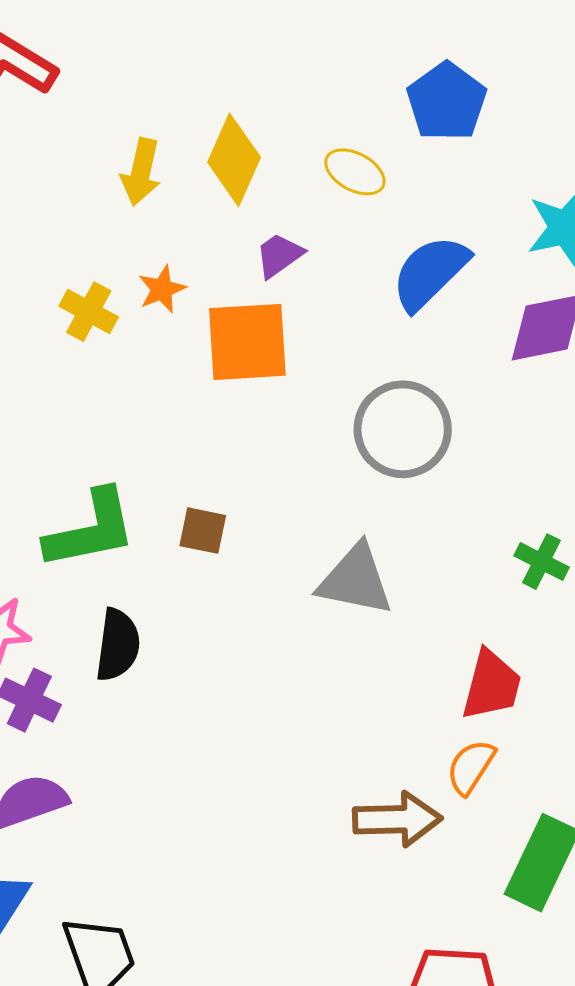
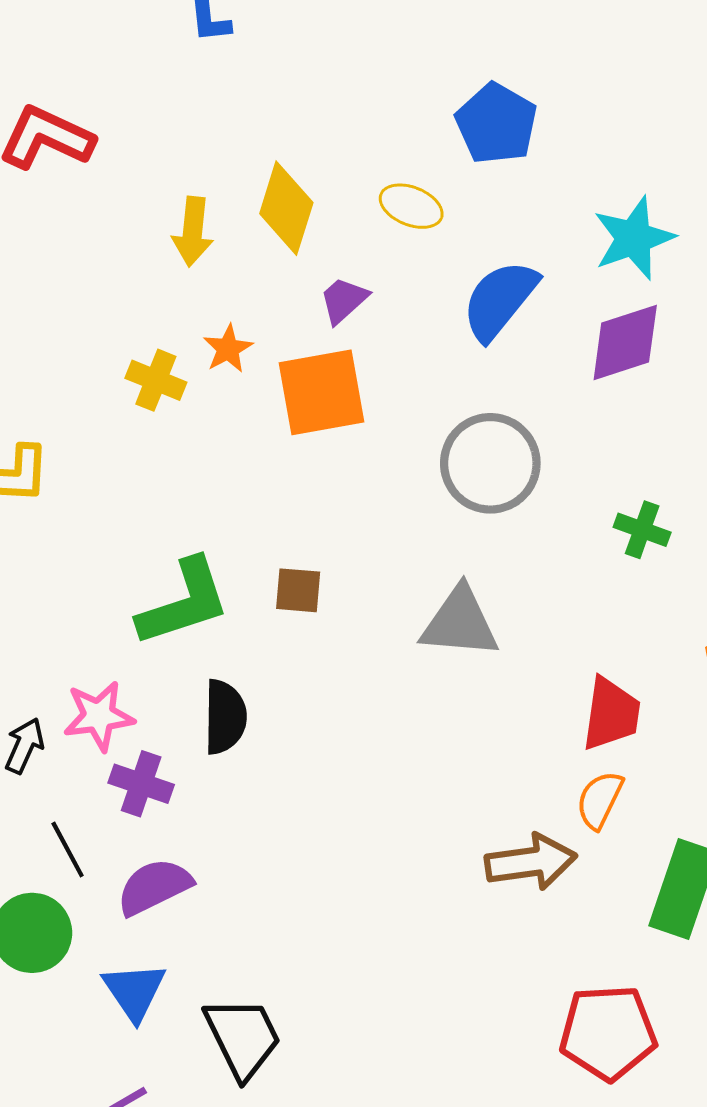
green cross: (542, 562) -> (642, 530), moved

